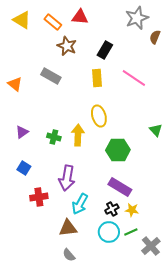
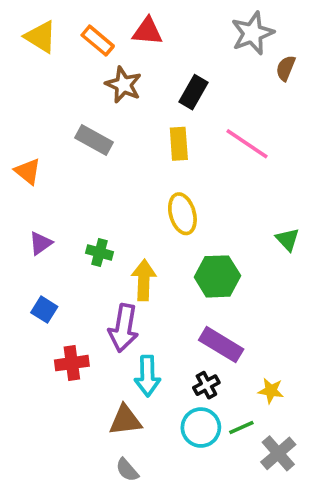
orange triangle: (15, 84) -> (28, 171), moved
yellow arrow: (78, 135) -> (144, 280), moved
cyan arrow: (80, 204) -> (147, 376), turned -30
yellow star: (132, 210) -> (271, 391), moved

